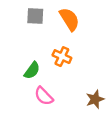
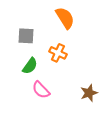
gray square: (35, 16) -> (26, 36), moved

